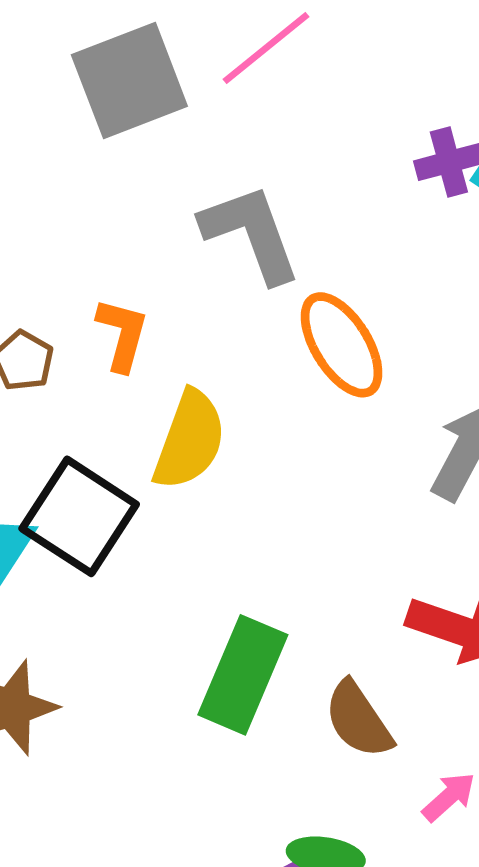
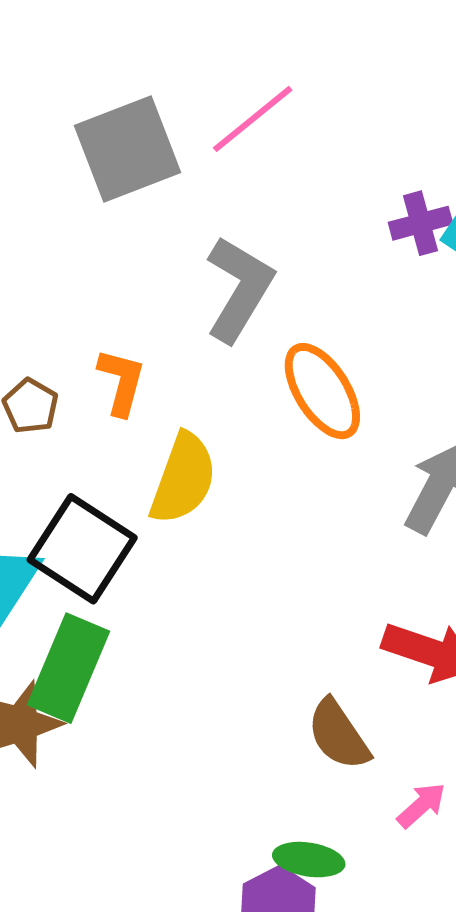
gray L-shape: (251, 233) -> (239, 289), turned 51
green rectangle: (243, 675) -> (68, 668), moved

